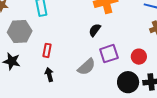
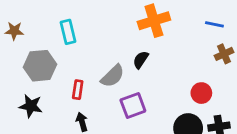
purple square: (109, 54) -> (133, 105), moved
gray semicircle: (87, 67) -> (113, 76), moved

